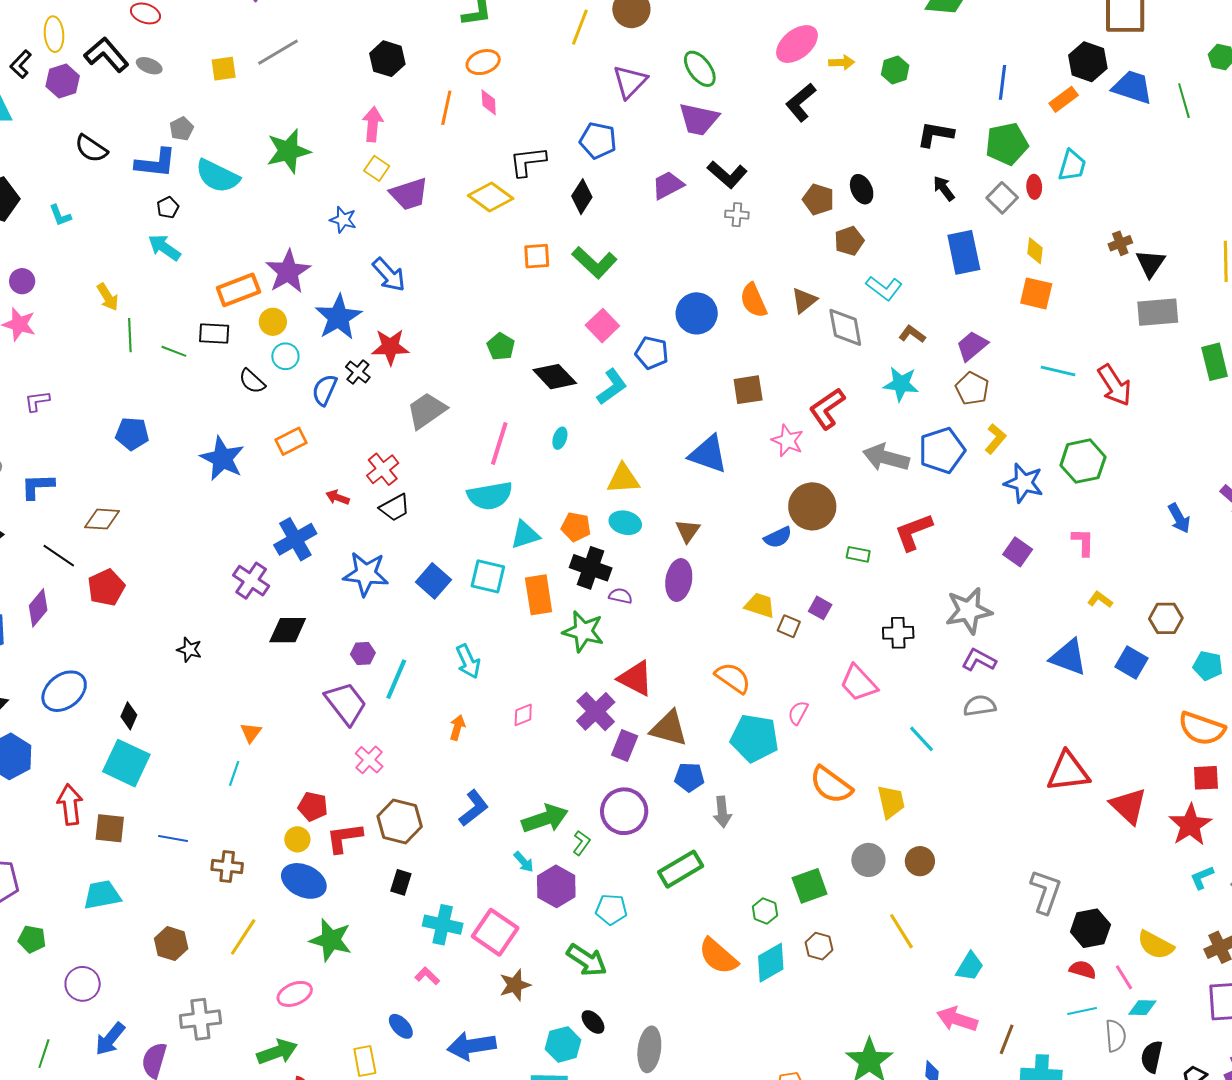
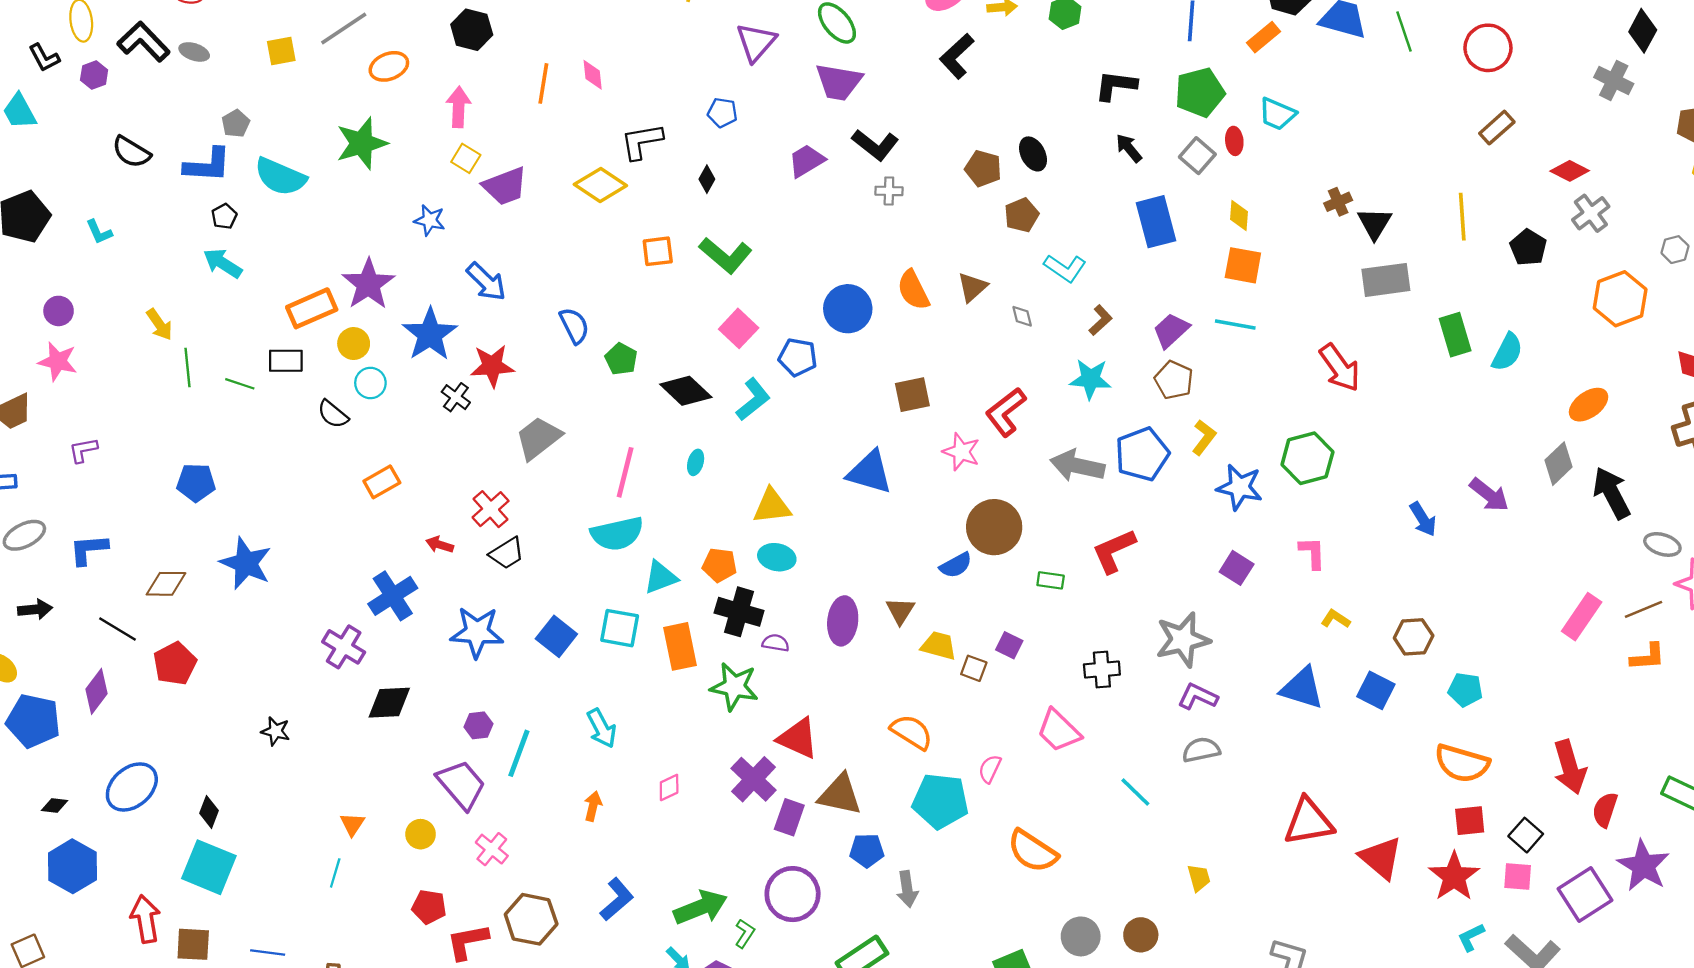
orange ellipse: (483, 62) -> (389, 66), moved
black L-shape: (21, 64) -> (44, 58), turned -68
purple hexagon: (63, 81) -> (94, 75), size x0.7
blue pentagon: (598, 140) -> (722, 113), size x0.7
cyan trapezoid: (1072, 166) -> (1277, 114), turned 100
black diamond: (582, 197) -> (707, 179), size x0.7
gray diamond: (845, 327) -> (1022, 316), size x0.5
brown L-shape: (912, 334) -> (1100, 320), turned 104
cyan line: (1058, 371) -> (1235, 324), moved
blue semicircle: (325, 390) -> (574, 326), moved, turned 132
blue star: (222, 458) -> (246, 563), moved
brown triangle: (688, 531) -> (900, 611), moved
yellow trapezoid: (891, 802) -> (1199, 878), moved, size x0.7
yellow circle: (297, 839) -> (421, 834), moved

